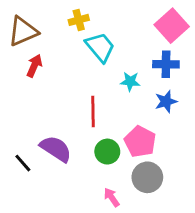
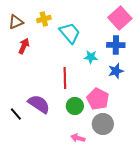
yellow cross: (79, 20) -> (44, 19), moved
brown triangle: (23, 31) -> (16, 22), size x0.7
pink arrow: (112, 197) -> (78, 138), turned -40

